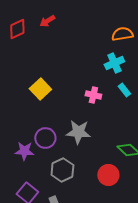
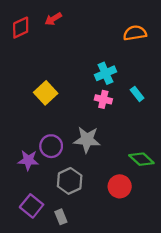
cyan cross: (114, 63) -> (106, 73), moved

